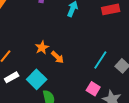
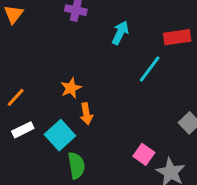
orange arrow: (57, 57) -> (86, 114), moved, turned 32
cyan line: (100, 60) -> (150, 69), moved

